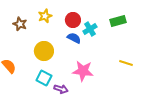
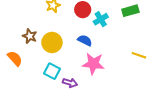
brown star: (20, 24) -> (30, 36), moved
blue semicircle: (74, 38) -> (85, 40), moved

